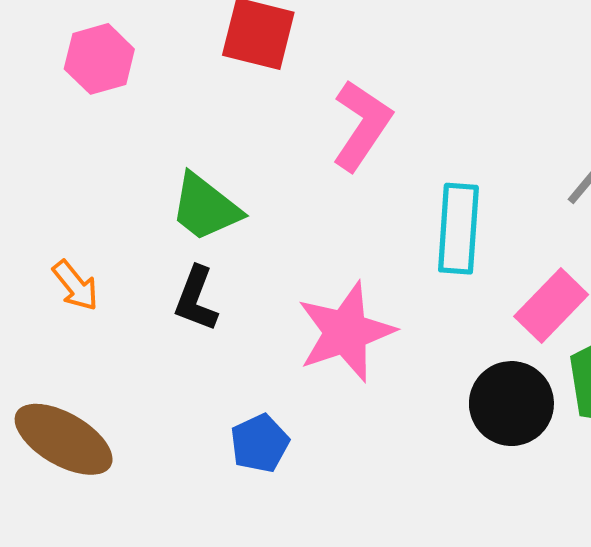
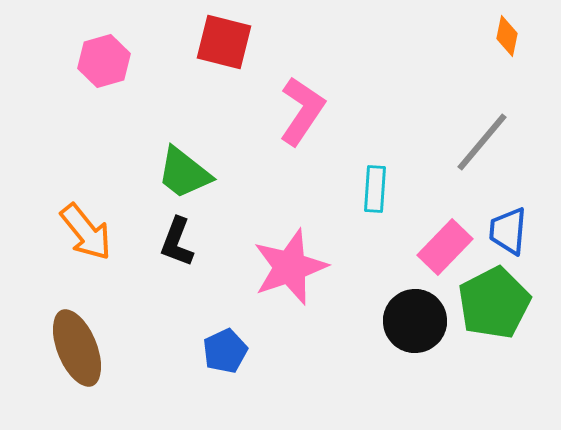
cyan rectangle: (458, 229) -> (375, 189), size x0.7
orange arrow: (75, 286) -> (86, 232), size x1.5
brown ellipse: (64, 439) -> (77, 348), turned 38

